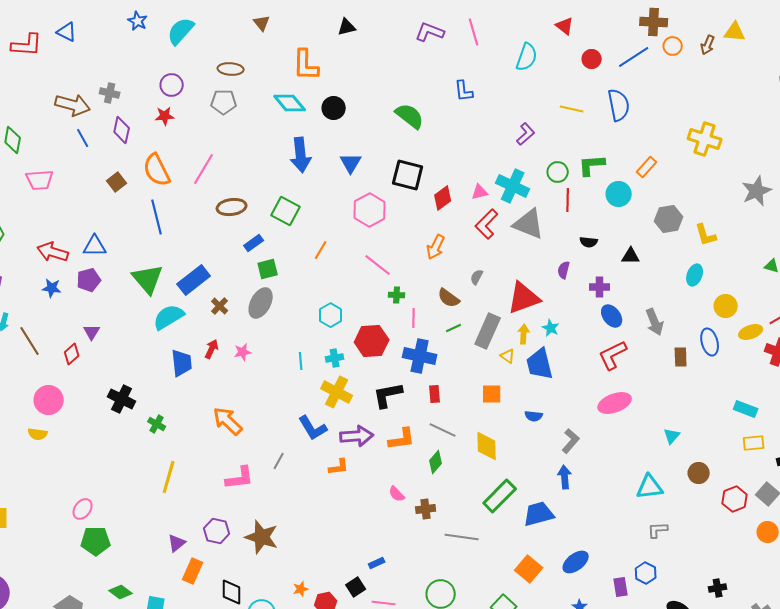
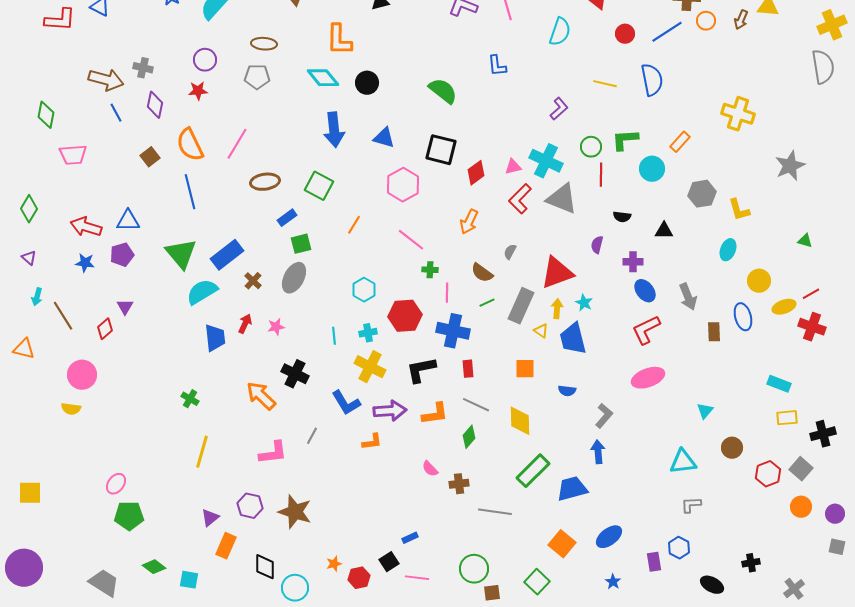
blue triangle: (351, 163) -> (384, 138), turned -45
black cross: (122, 399) -> (295, 374), moved

